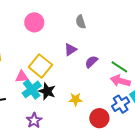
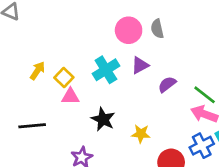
pink circle: (34, 22) -> (129, 30), moved
yellow square: (40, 66) -> (64, 77), moved, size x0.6
cyan cross: (32, 89) -> (106, 70), moved

